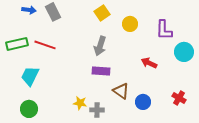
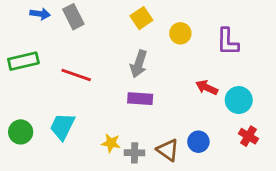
red line: (45, 45) -> (76, 75), moved
cyan circle: (184, 52) -> (239, 100), moved
cyan trapezoid: (30, 76) -> (62, 126), moved
brown triangle: (121, 91) -> (168, 150), moved
green circle: (29, 109) -> (21, 132), moved

